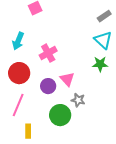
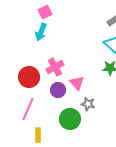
cyan arrow: (18, 41) -> (41, 32), moved
pink cross: (48, 53) -> (55, 67), moved

